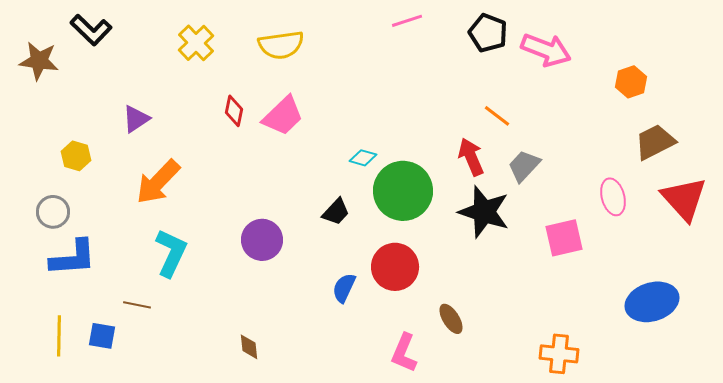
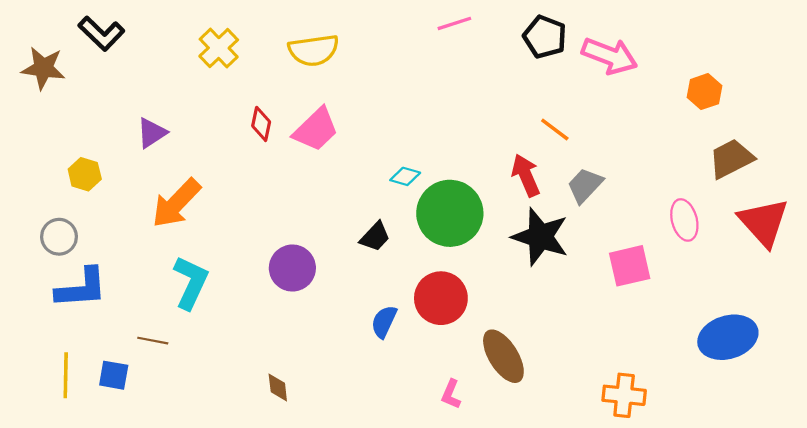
brown ellipse: (451, 319) -> (503, 356), size x1.6
pink L-shape: (404, 353) -> (451, 394), size x0.7

